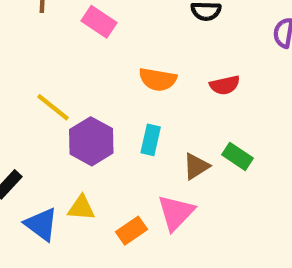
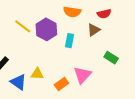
purple hexagon: (91, 141) -> (46, 29), moved
green rectangle: (237, 156) -> (111, 58), moved
brown triangle: (196, 166) -> (94, 30), moved

